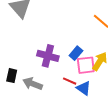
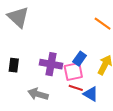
pink square: (86, 65) -> (73, 72), moved
black rectangle: (12, 76) -> (14, 65), moved

